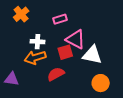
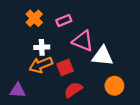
orange cross: (21, 14) -> (34, 18), moved
red square: (65, 52) -> (65, 67), moved
red semicircle: (56, 74) -> (73, 90), moved

